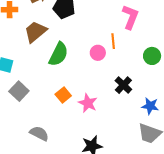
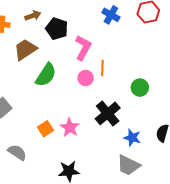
pink L-shape: (130, 17) -> (83, 48), moved
black cross: (123, 85) -> (108, 113), size x1.4
orange square: (63, 95) -> (45, 129), moved

